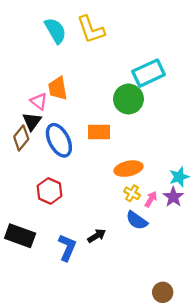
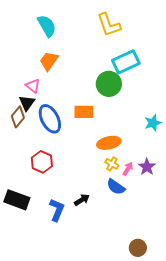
yellow L-shape: (91, 29) -> (109, 25), moved
orange trapezoid: (58, 88) -> (49, 61), moved, turned 45
cyan star: (179, 177) -> (153, 123), moved

